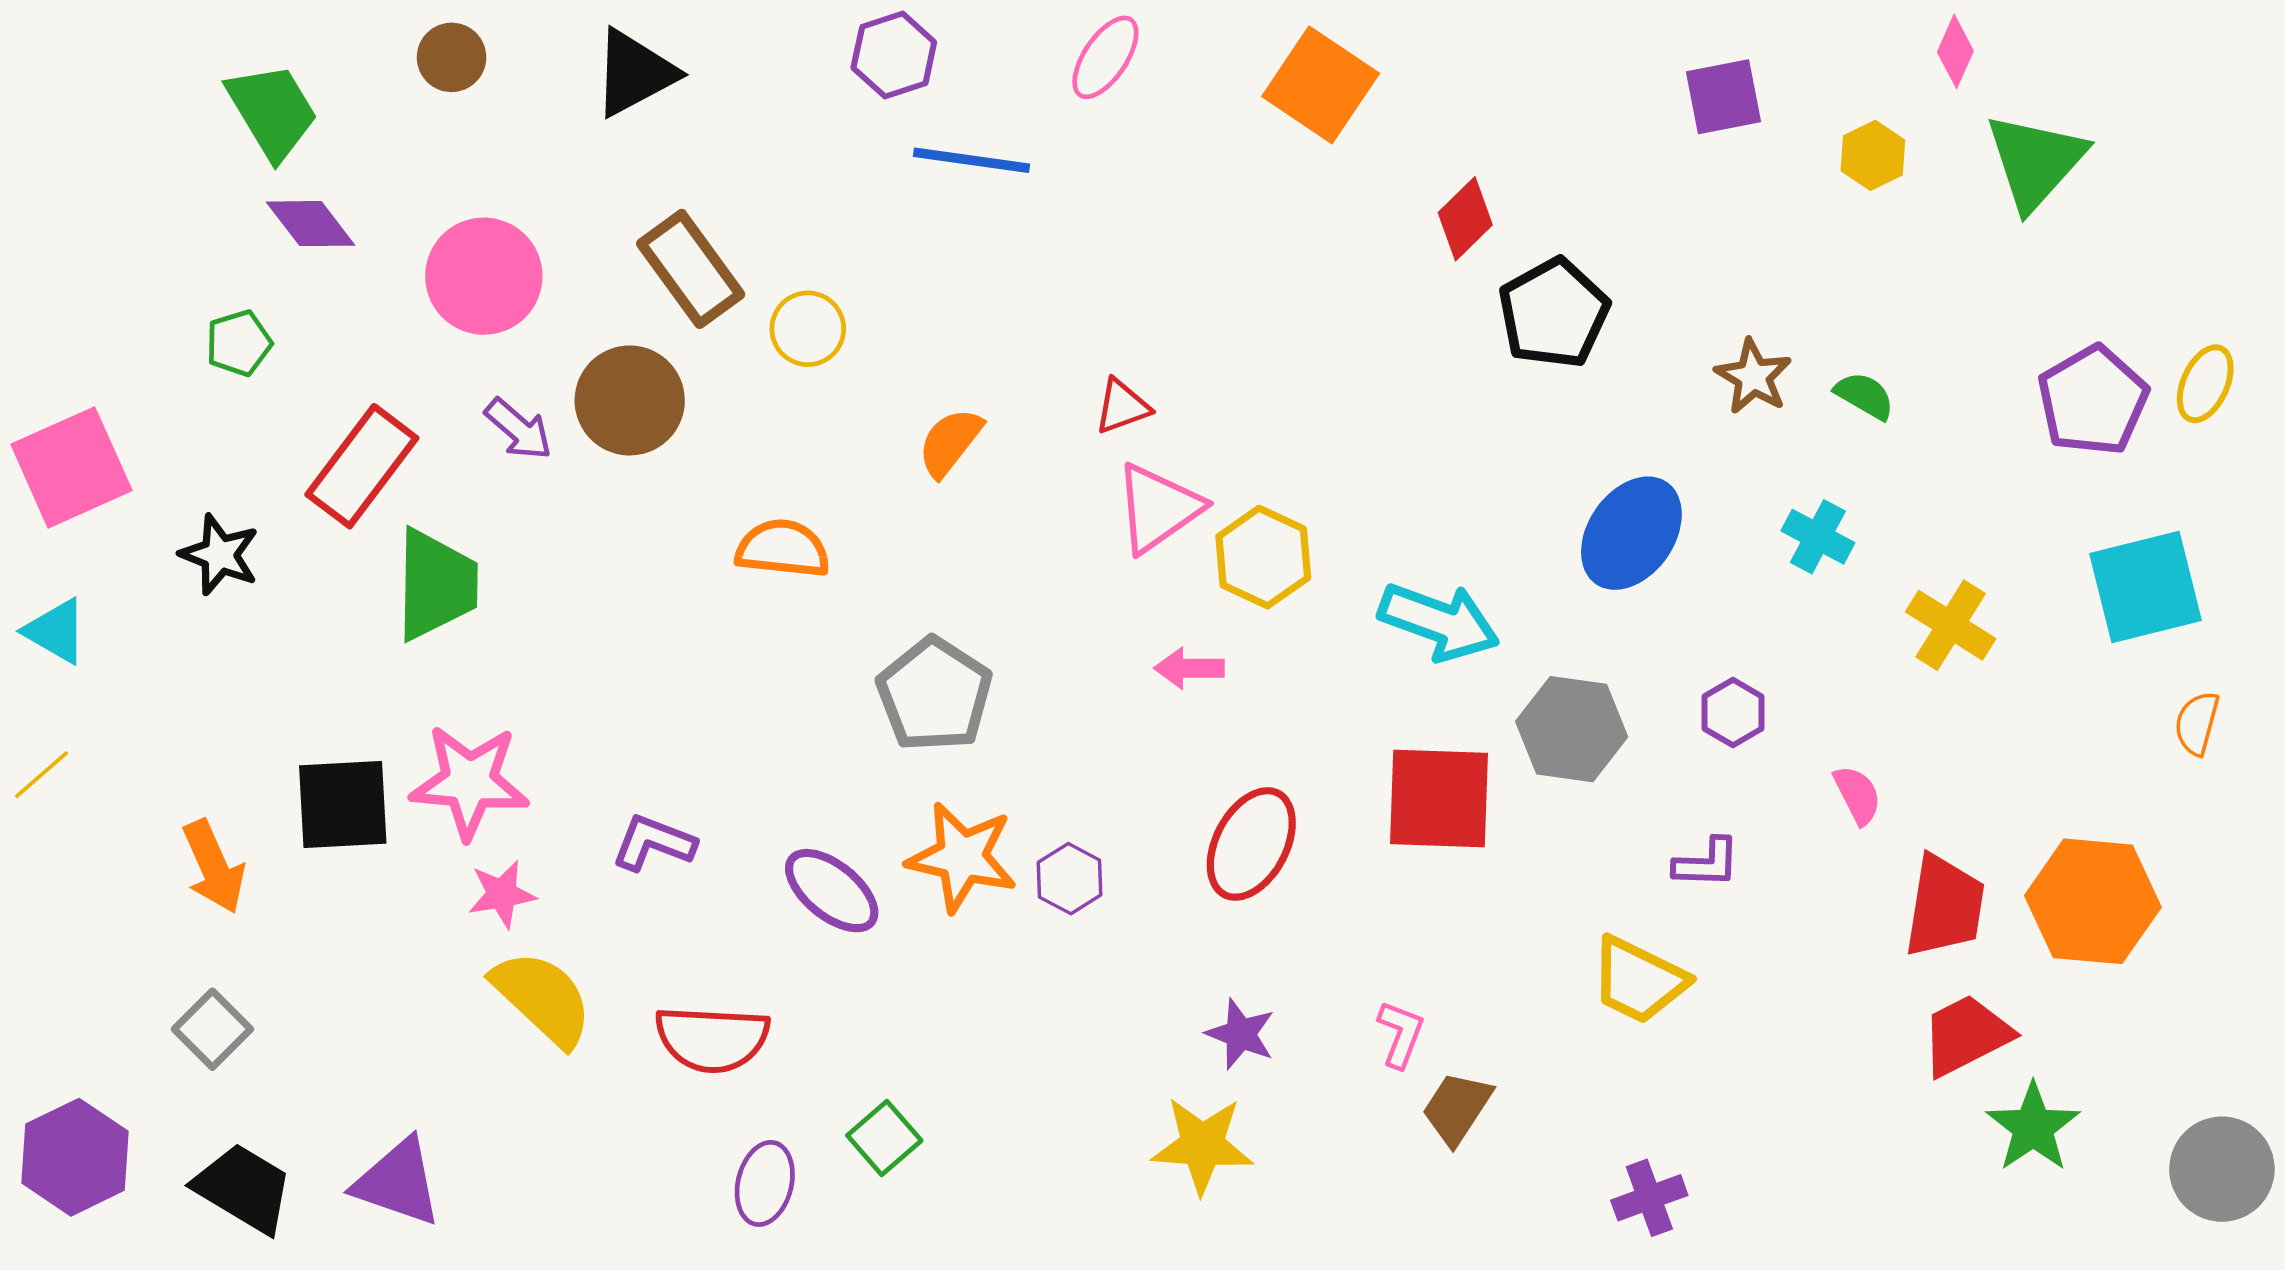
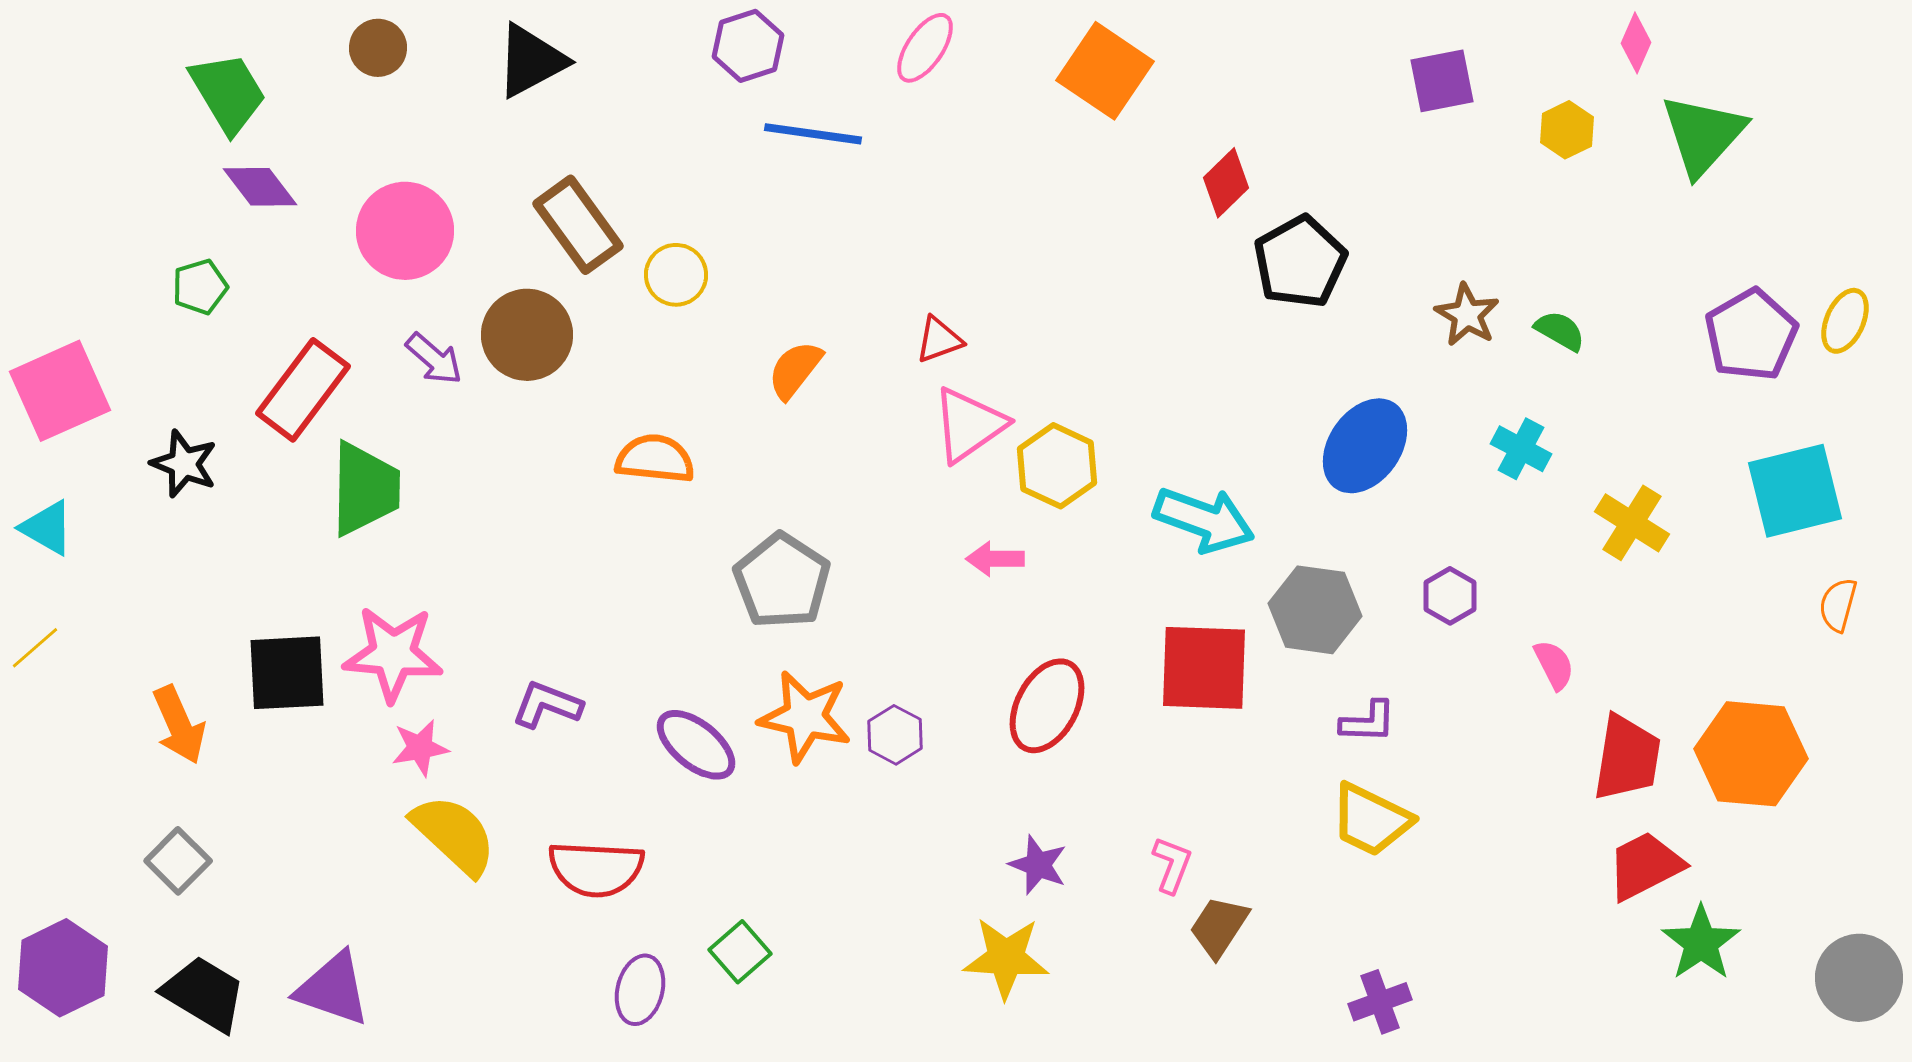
purple L-shape: (1707, 863) -> (1368, 722), moved

